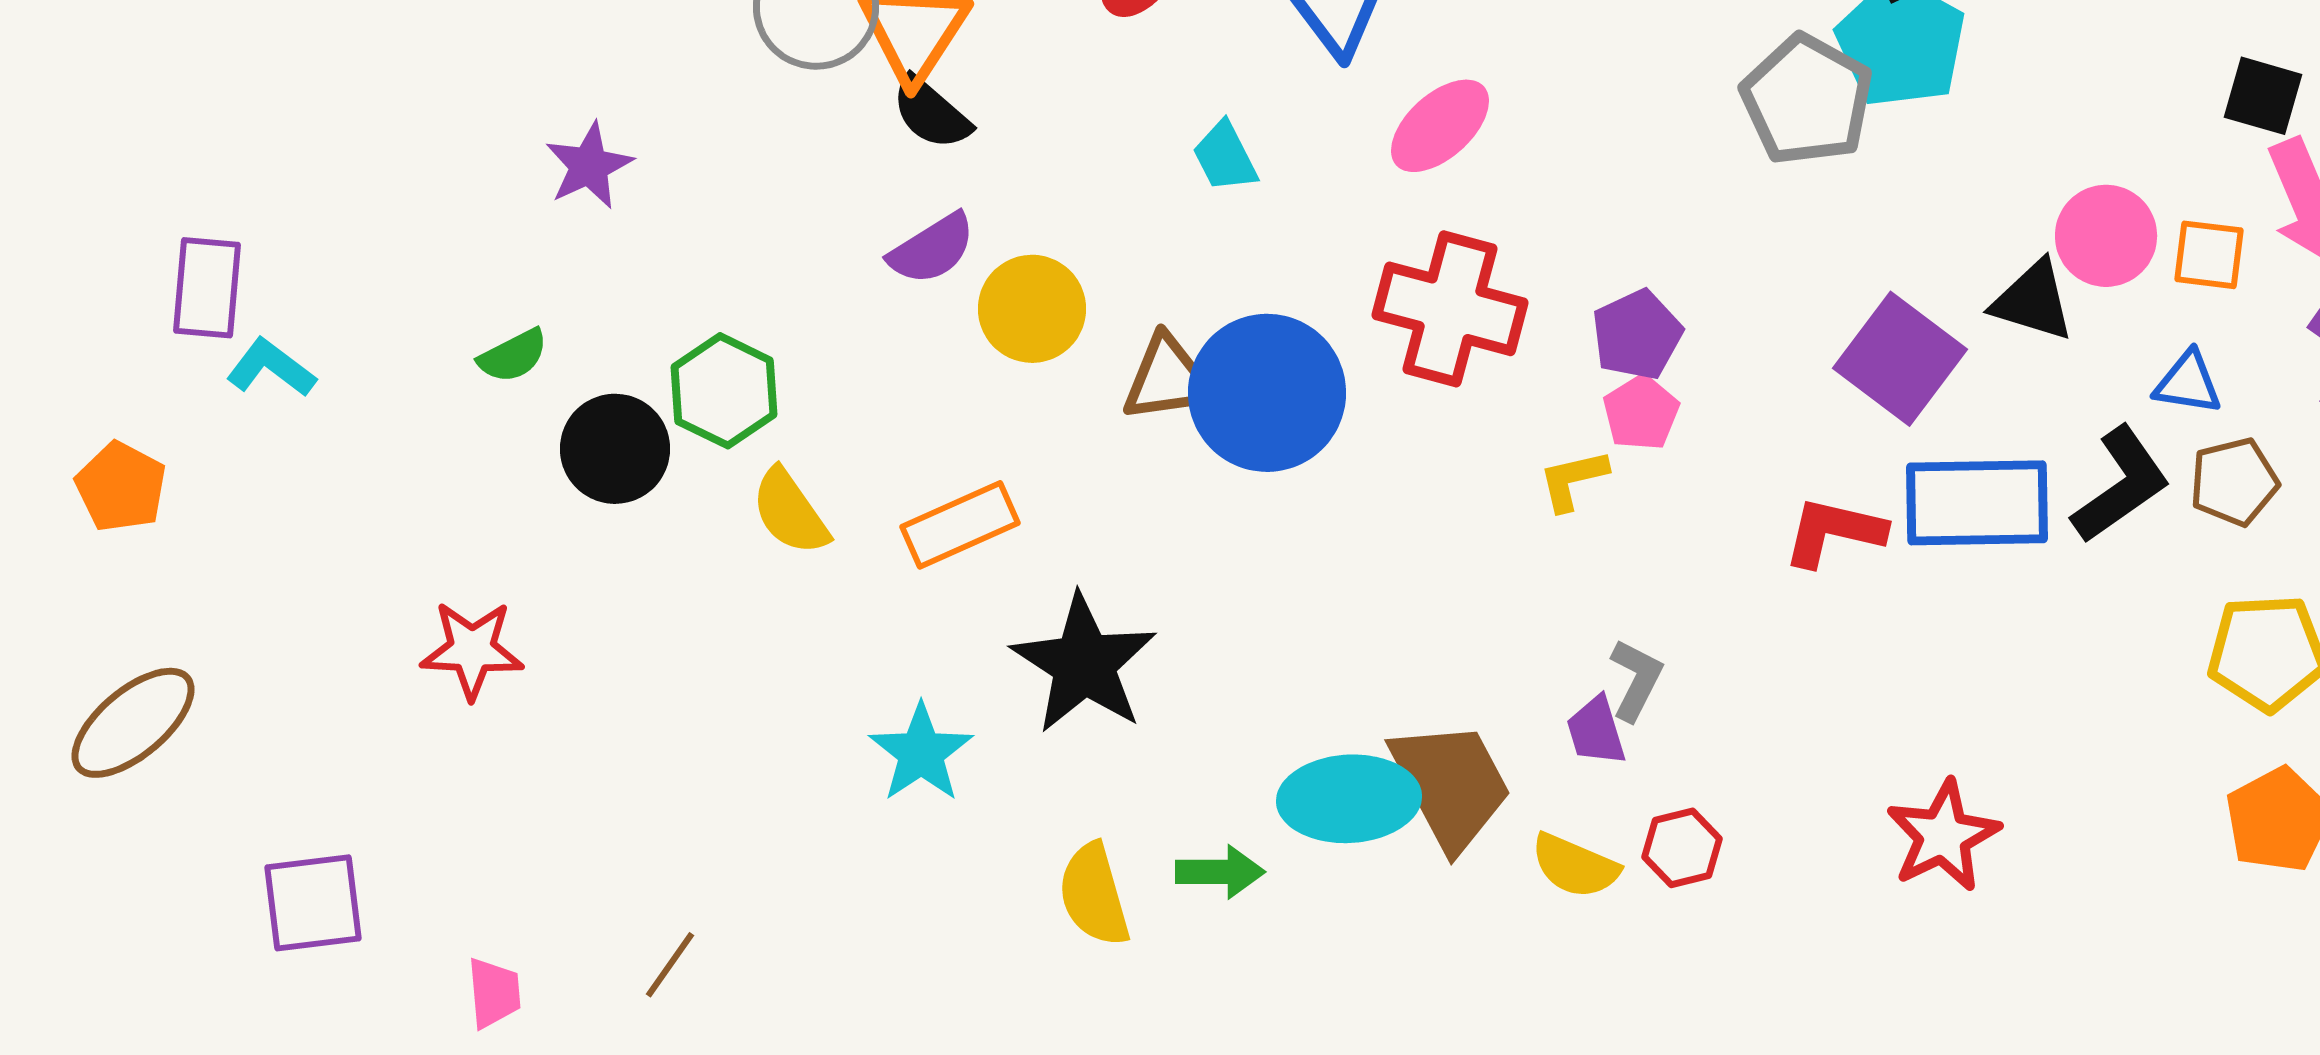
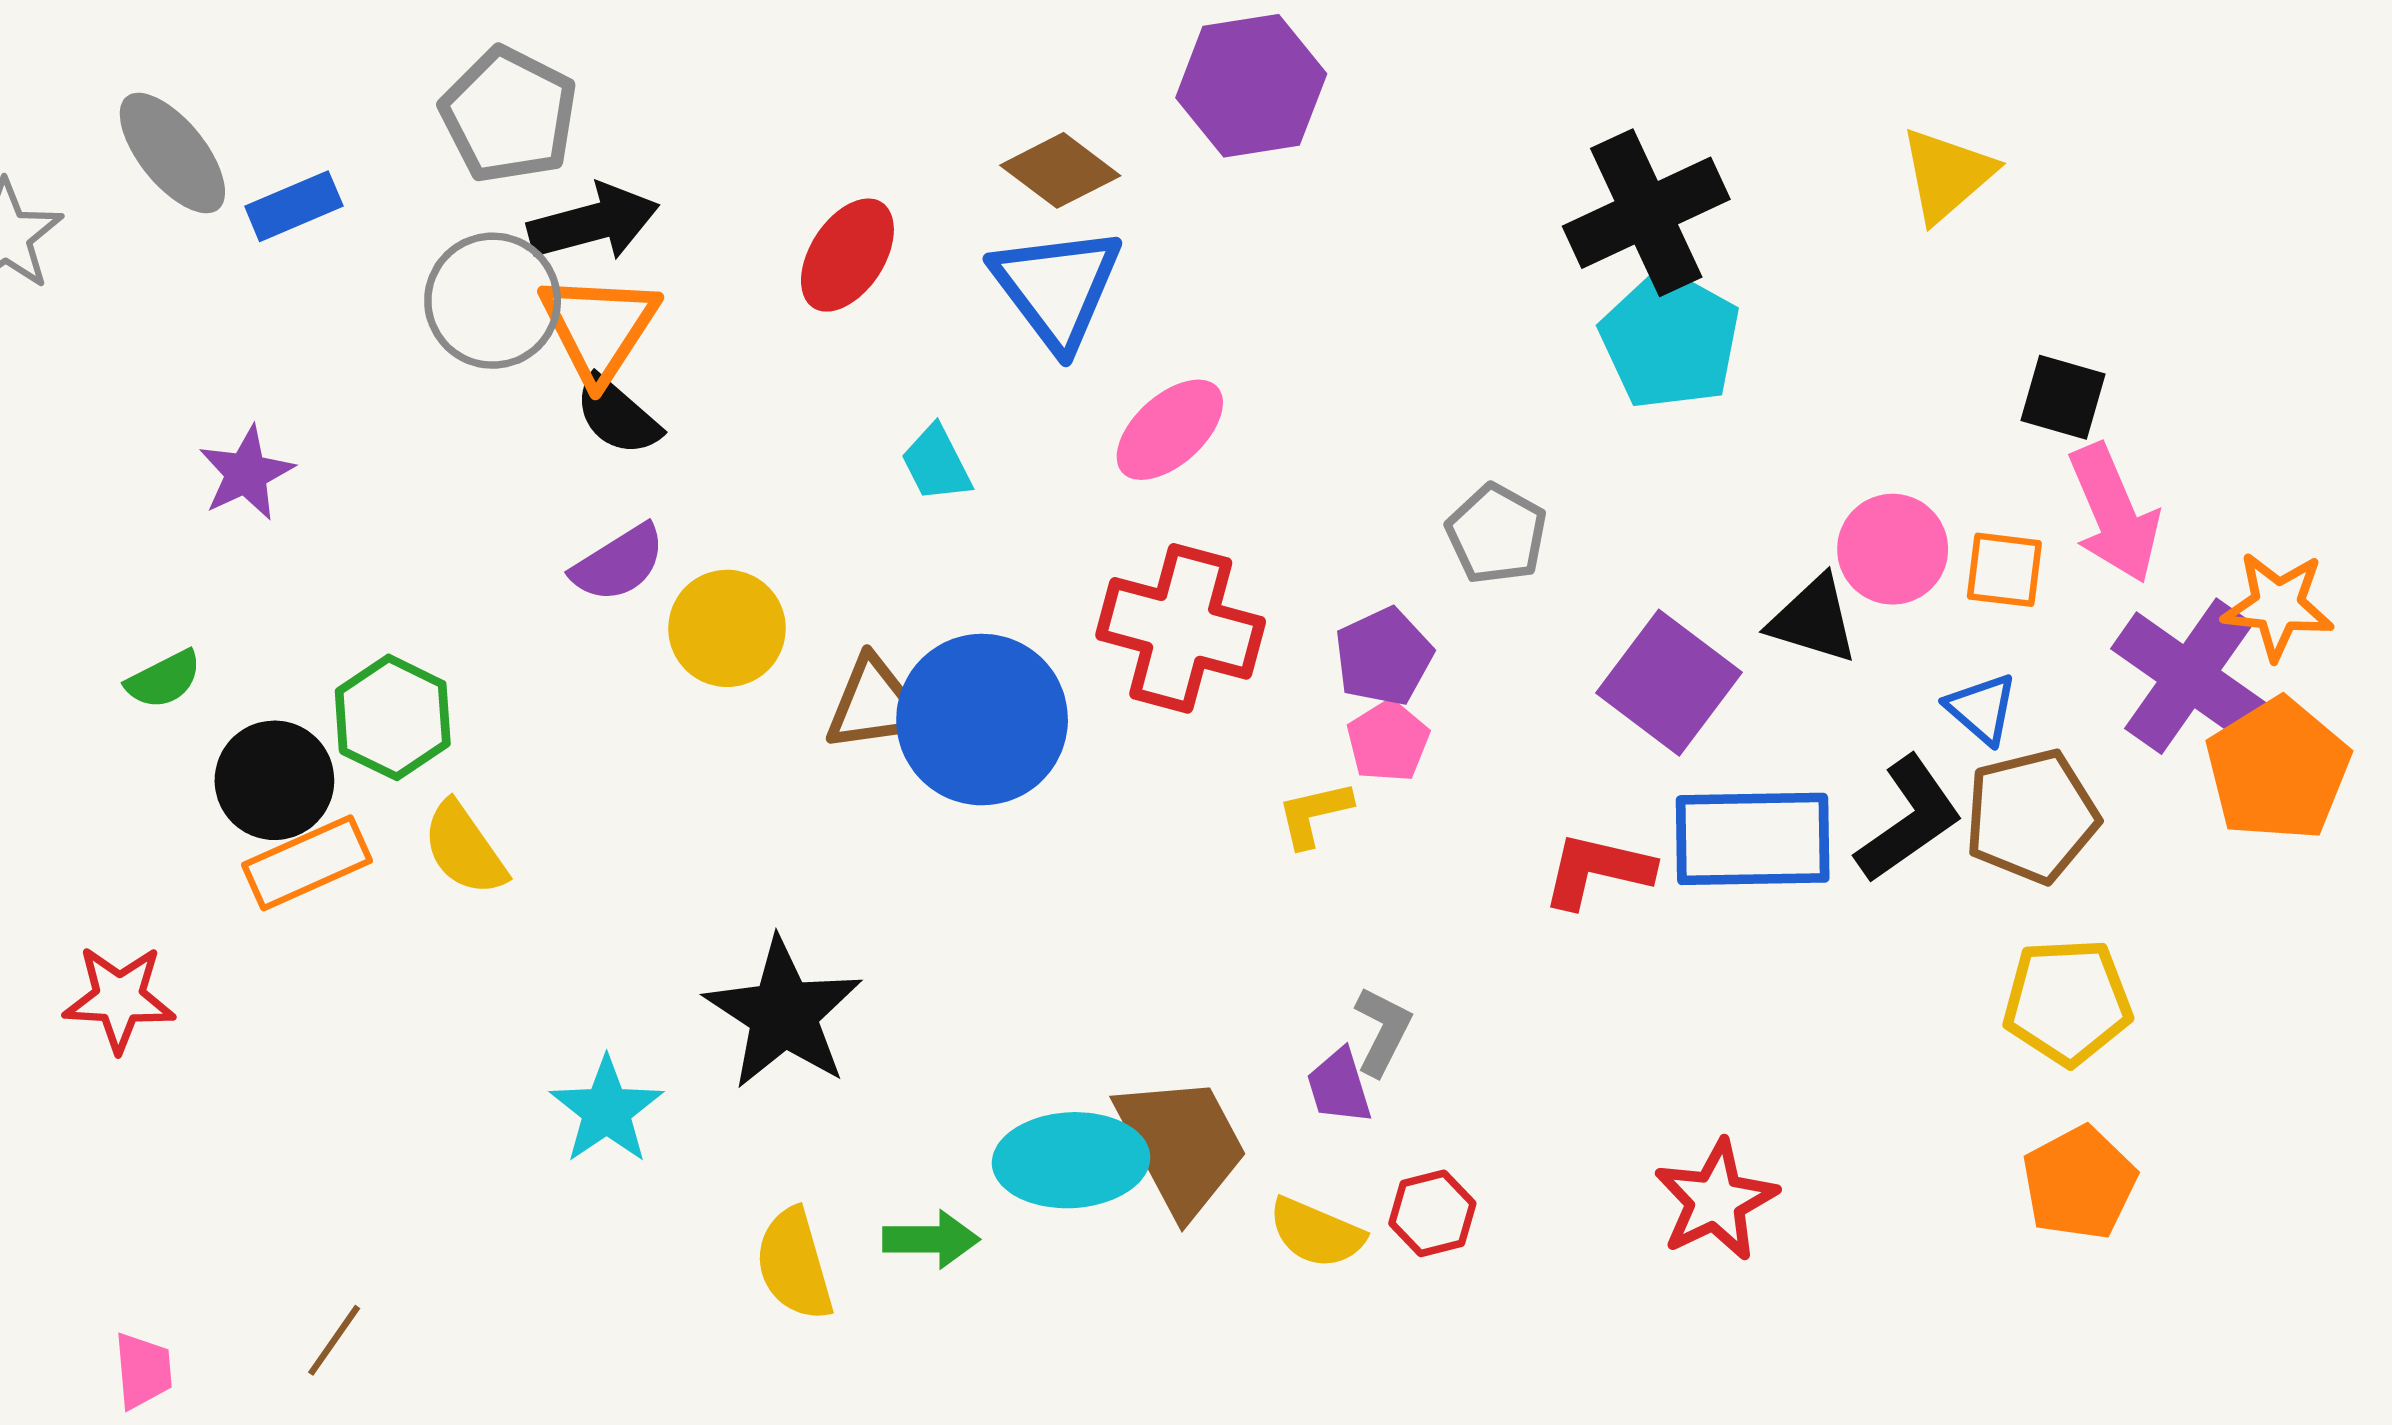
gray pentagon: (1807, 100) -> (1496, 534), moved, size x0.7
blue triangle: (2188, 383) -> (1982, 709), turned 32
brown pentagon: (2234, 482) -> (2032, 816), size x1.4
orange rectangle: (960, 525) -> (307, 863), moved

